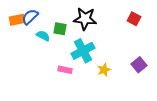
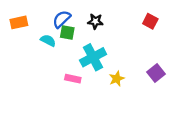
blue semicircle: (30, 17) -> (62, 19), moved
black star: (85, 19) -> (95, 21), size x0.6

